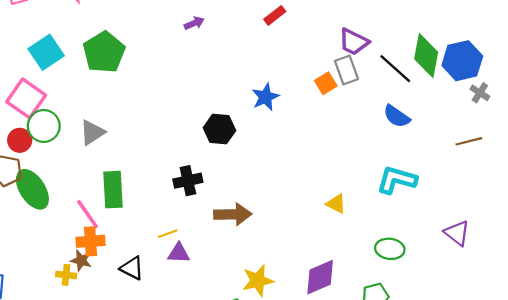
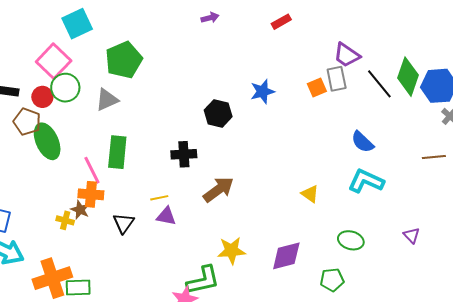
green pentagon: (104, 52) -> (124, 60), moved
blue semicircle: (397, 116) -> (362, 142), moved
brown arrow: (233, 214) -> (218, 190), turned -44
purple triangle: (457, 233) -> (412, 235), size x0.7
black triangle: (132, 268) -> (124, 223), turned 30

